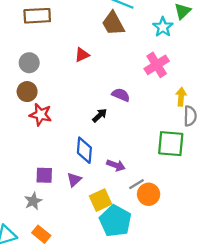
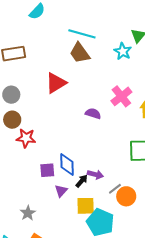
red triangle: (82, 55) -> (56, 83), size x1.6
pink cross: (157, 65) -> (121, 96), moved
black arrow: (100, 115) -> (82, 181), moved
purple square: (44, 175) -> (47, 170), moved
yellow square: (101, 200) -> (86, 206), turned 30

